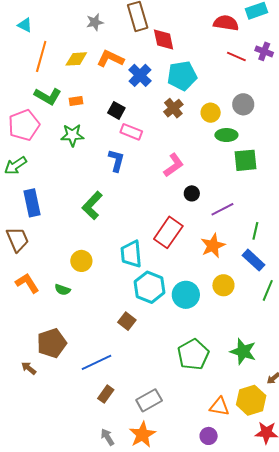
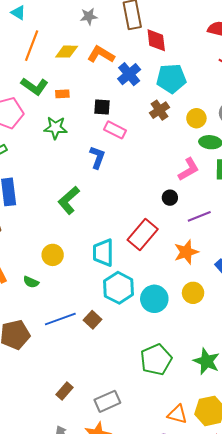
black square: (116, 110) -> (102, 107), turned -30
pink L-shape: (174, 165) -> (189, 169), moved
blue line: (96, 362) -> (60, 319), moved

